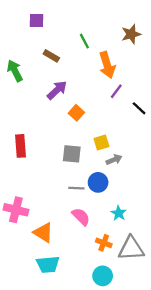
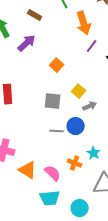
purple arrow: (57, 90) -> (27, 43), moved
yellow square: (101, 142) -> (79, 91), turned -32
pink semicircle: (81, 217) -> (53, 173), moved
orange cross: (104, 243) -> (75, 163), moved
cyan trapezoid: (48, 264) -> (50, 198), moved

